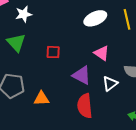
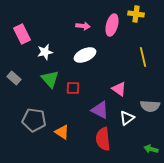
white ellipse: (95, 18) -> (85, 55), moved
green triangle: (16, 43) -> (50, 79), moved
orange triangle: (42, 98) -> (62, 132), turned 35

